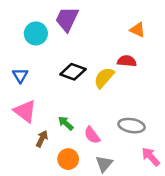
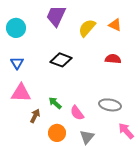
cyan circle: (36, 33) -> (16, 28), moved
red semicircle: (127, 61) -> (113, 59), moved
yellow semicircle: (104, 78) -> (87, 28), moved
pink triangle: (25, 111) -> (21, 93), turned -35

